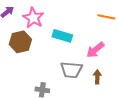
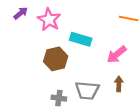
brown hexagon: (20, 42) -> (56, 59), moved
gray trapezoid: (71, 70) -> (87, 90), moved

